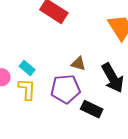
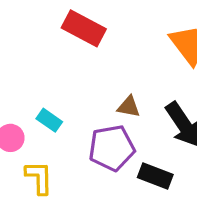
yellow L-shape: (27, 89) -> (39, 178), moved

